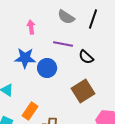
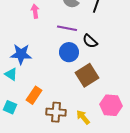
blue star: (25, 58) -> (21, 54), moved
blue circle: (47, 68) -> (69, 52), moved

